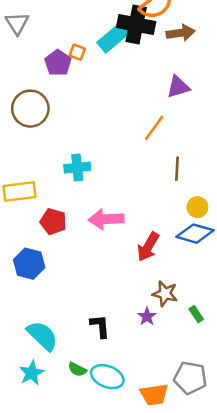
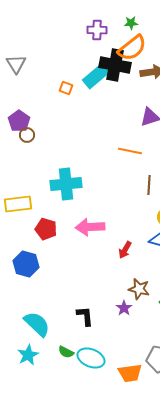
purple pentagon: (58, 63) -> (19, 121), moved
brown circle: (30, 109) -> (27, 135), size x0.5
orange line: (154, 128) -> (130, 151), turned 65
cyan cross: (77, 167) -> (66, 184), size x1.4
red arrow: (148, 247) -> (125, 250), size x0.7

